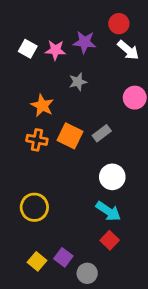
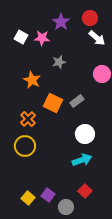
purple star: (85, 42) -> (61, 22), moved, turned 30
orange cross: (37, 140) -> (28, 119), moved, turned 35
yellow circle: (34, 207) -> (25, 146), moved
cyan arrow: (108, 211) -> (82, 160), turned -54
red square: (110, 240) -> (85, 191), moved

